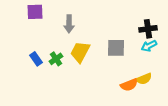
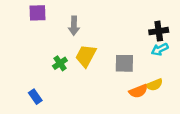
gray square: (116, 48) -> (124, 63), moved
blue rectangle: (36, 59) -> (35, 97), moved

